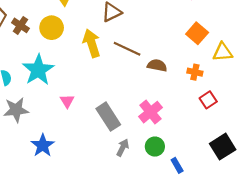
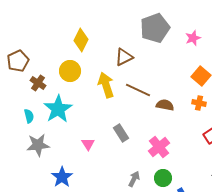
brown cross: (20, 25) -> (38, 83), moved
orange cross: (195, 72) -> (199, 103), moved
pink triangle: (67, 101) -> (88, 144), moved
gray rectangle: (108, 117) -> (121, 133), moved, size x0.7

